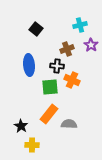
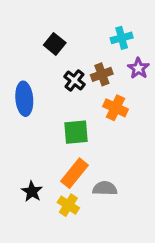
blue ellipse: (29, 65) -> (24, 99), moved
black cross: (57, 66) -> (74, 80), moved, turned 32
orange cross: (72, 80) -> (116, 108), moved
yellow cross: (32, 145) -> (68, 205), moved, turned 32

